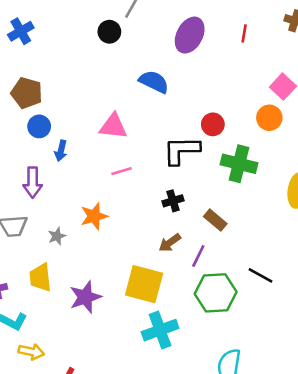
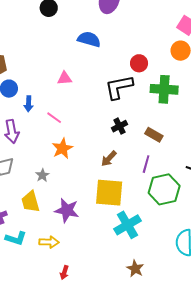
pink triangle: (113, 126) -> (65, 78), size x0.7
pink line: (122, 171) -> (54, 118), moved, turned 63
gray star: (57, 236) -> (42, 175), moved
brown arrow: (170, 243) -> (109, 159), moved
purple star: (85, 297) -> (67, 210), turned -30
yellow arrow: (31, 352) -> (49, 242), moved

